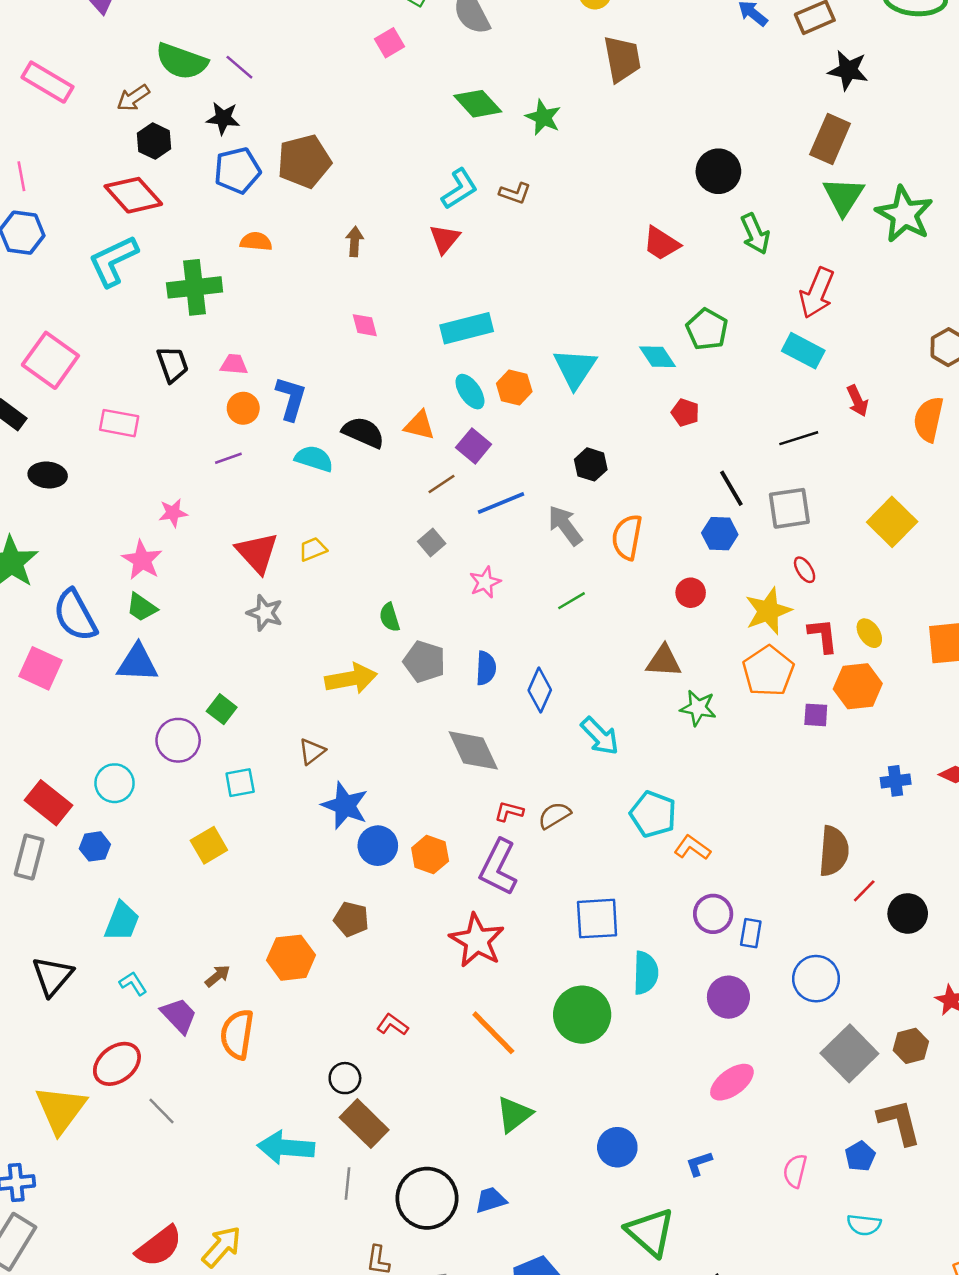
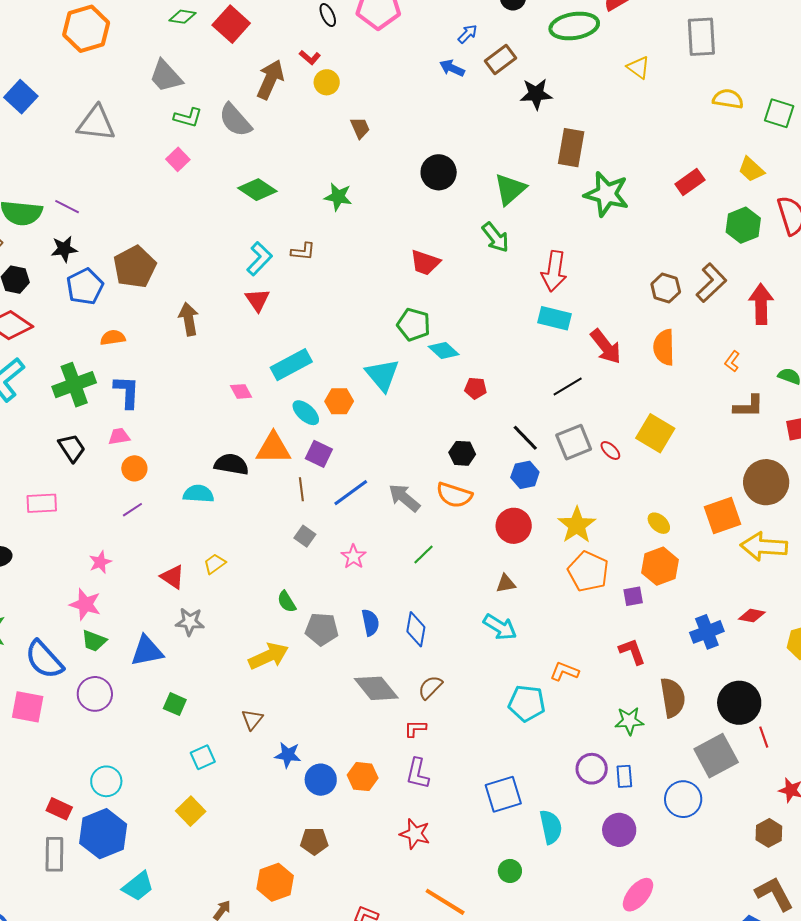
brown trapezoid: (622, 59) -> (360, 128), size x0.6
green star: (543, 117) -> (338, 197), moved
brown rectangle: (830, 139) -> (571, 148), moved
black circle: (718, 171) -> (439, 172), moved
green triangle: (843, 196) -> (510, 189), moved, turned 30
brown arrow: (355, 242) -> (189, 319), size x1.4
pink diamond: (365, 325) -> (241, 391), moved
green pentagon: (707, 329) -> (414, 325), moved
blue L-shape: (291, 398) -> (127, 392), moved
red arrow: (857, 401) -> (606, 347), size x1.5
orange triangle: (419, 425) -> (273, 448), size x1.4
black hexagon: (591, 464) -> (462, 453), moved
brown line: (442, 484) -> (301, 489), turned -50
orange semicircle: (627, 537) -> (454, 495), turned -69
red triangle: (257, 553) -> (172, 577), size x0.7
red ellipse: (805, 570) -> (610, 451), moved
red circle: (691, 593) -> (514, 526), size x1.5
red L-shape: (823, 636) -> (632, 651), moved
brown triangle: (664, 661) -> (506, 584), size x0.7
blue triangle: (137, 663) -> (147, 651), moved
green star: (698, 708) -> (629, 721), moved
cyan arrow: (600, 736) -> (500, 627), moved
purple circle: (178, 740) -> (95, 694), moved
blue cross: (896, 781) -> (707, 632), size x1.4
red rectangle: (49, 803) -> (59, 809), size x0.7
blue star: (345, 806) -> (288, 755), size x0.7
brown semicircle: (554, 815) -> (430, 687), moved
blue hexagon: (95, 846) -> (103, 834), size x2.0
orange L-shape: (692, 848) -> (564, 671), moved
purple L-shape: (498, 867) -> (418, 773), size x0.7
red line: (864, 891) -> (764, 737), moved, turned -50
black circle: (908, 914) -> (739, 703), moved, size x1.4
cyan trapezoid: (122, 921) -> (138, 886), turned 44
red star: (477, 940) -> (415, 834), size x0.7
green circle: (582, 1015) -> (510, 871), size x0.5
gray square: (849, 1053) -> (716, 756), moved, turned 30

